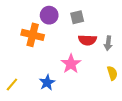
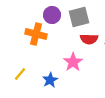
gray square: (77, 17) -> (79, 17), size x1.5
yellow line: (12, 85) -> (20, 74), moved

